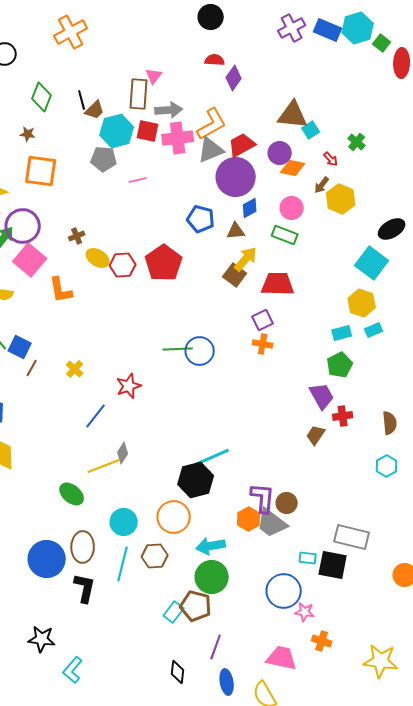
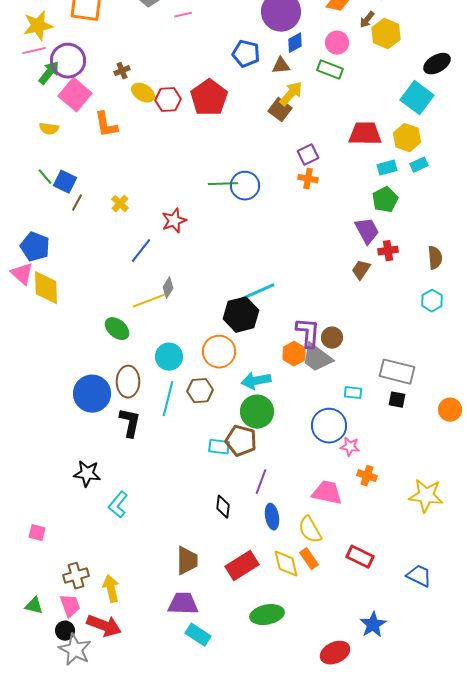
red trapezoid: (278, 284) -> (365, 134), moved
black square: (333, 565) -> (397, 400), moved, size x0.6
cyan rectangle: (174, 612) -> (219, 447), turned 60

